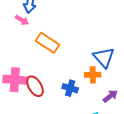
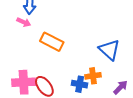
orange cross: (93, 75) -> (93, 76), moved

